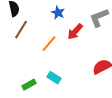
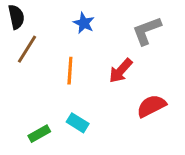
red arrow: (75, 32) -> (121, 71), moved
orange line: (49, 44) -> (70, 71), turned -36

